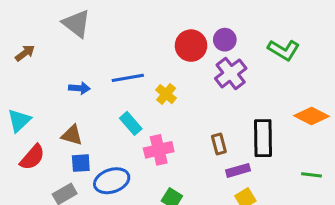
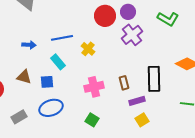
cyan rectangle: (131, 123) -> (58, 62), moved
pink cross: (159, 150) -> (94, 87), moved
blue square: (81, 163) -> (47, 82), moved

